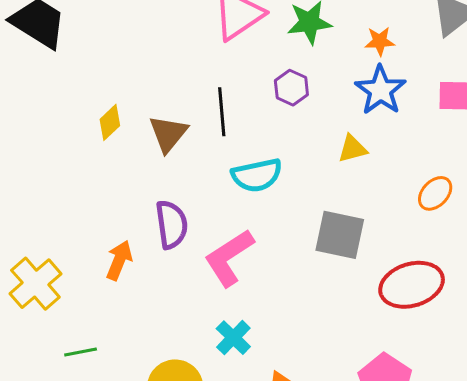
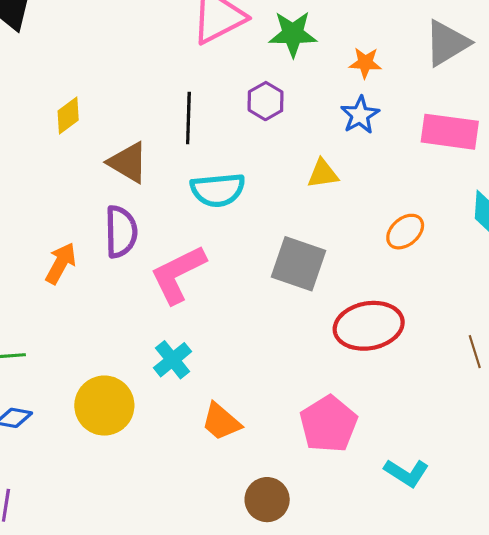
blue star: (380, 90) -> (360, 115), size x0.7
brown triangle: (168, 134) -> (128, 162), moved, turned -45

